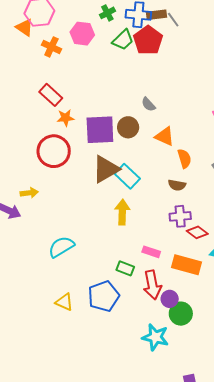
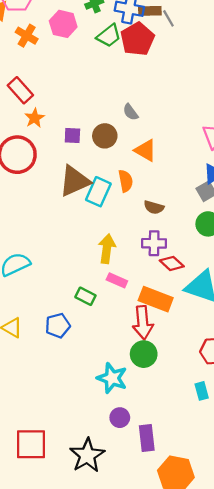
orange star: (66, 118) -> (35, 118), turned -30
purple square: (100, 130) -> (72, 135), size x0.5
orange semicircle: (184, 158) -> (126, 181), moved
cyan rectangle: (127, 176) -> (98, 192), turned 65
yellow arrow: (122, 212) -> (107, 249), moved
red arrow: (152, 285) -> (143, 323), moved
blue pentagon: (104, 296) -> (58, 326), size x0.7
purple circle: (170, 299) -> (120, 418), moved

